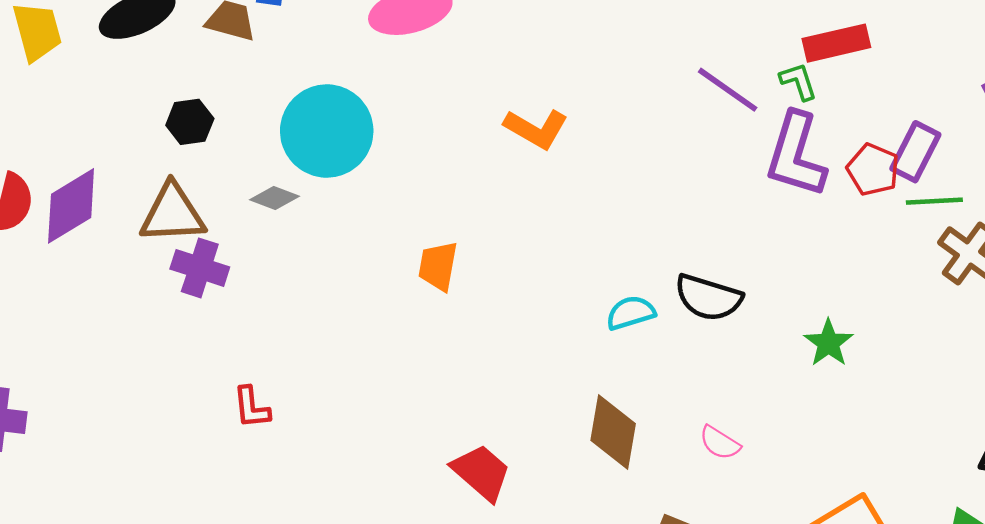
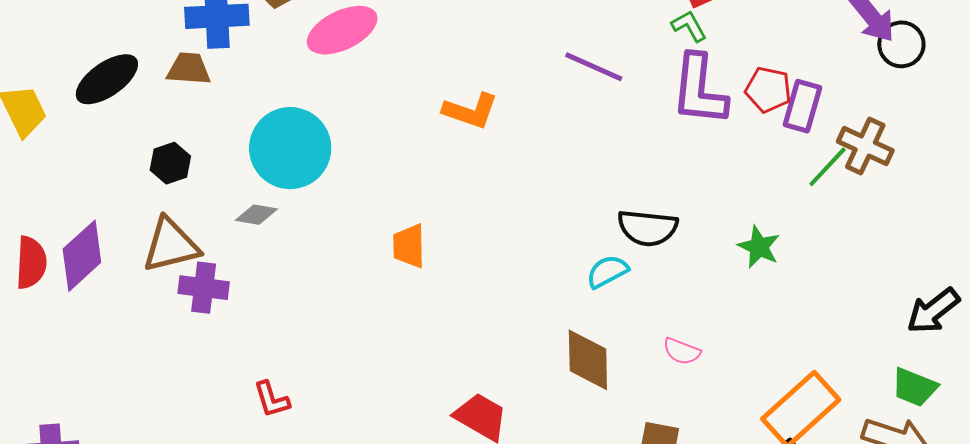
purple line: (728, 90) -> (594, 67), moved
purple rectangle: (915, 152) -> (802, 106), moved
green line: (934, 201) -> (828, 167), moved, turned -33
cyan semicircle: (631, 313) -> (607, 272), moved

